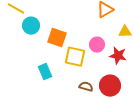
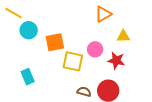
orange square: (57, 38) -> (55, 42), turned -30
cyan rectangle: (45, 72) -> (28, 77), moved

